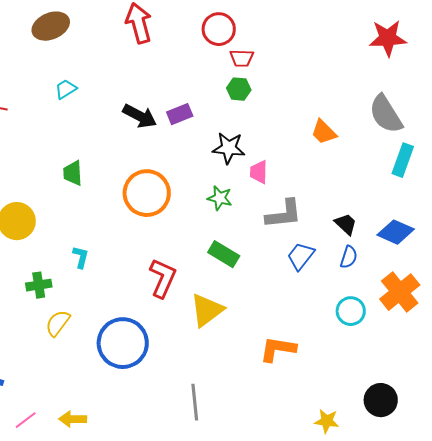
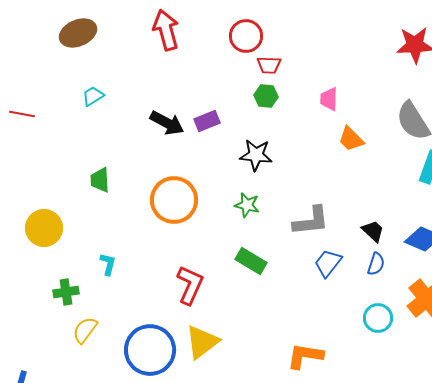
pink trapezoid: (259, 172) -> (329, 99), moved
yellow triangle: (207, 310) -> (202, 342), moved

